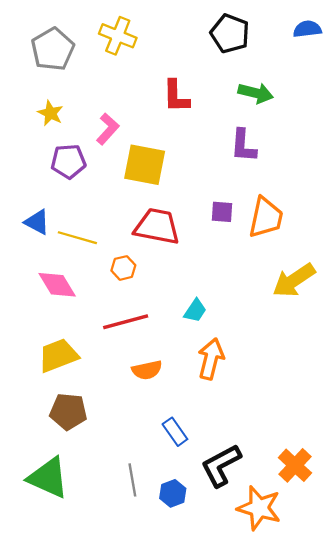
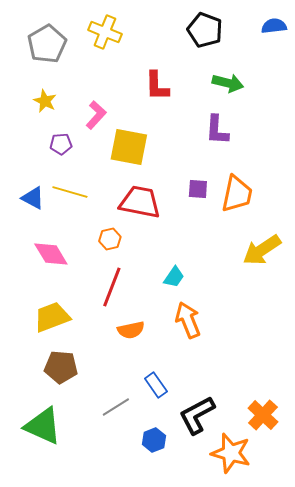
purple pentagon: (68, 161) -> (61, 144), size x0.7
yellow line: (77, 238) -> (70, 192), moved
red line: (126, 322) -> (112, 287), turned -54
orange arrow: (211, 359) -> (188, 320), turned -36
gray line: (132, 480) -> (116, 407), moved, turned 68

